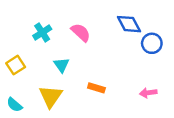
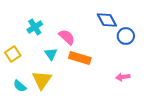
pink semicircle: (81, 32) -> (67, 37), moved
orange rectangle: (96, 88) -> (80, 58), moved, size x1.5
cyan semicircle: (14, 105) -> (20, 86), moved

